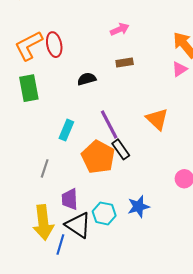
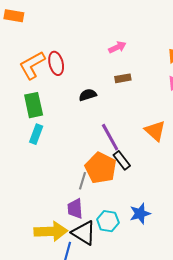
cyan rectangle: (66, 130) -> (36, 134), moved
gray line: (45, 168) -> (82, 181), moved
yellow arrow: (43, 223) -> (51, 231), turned -84

